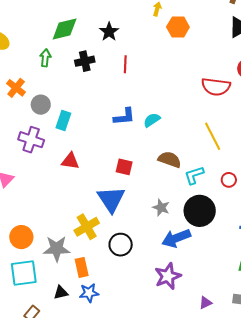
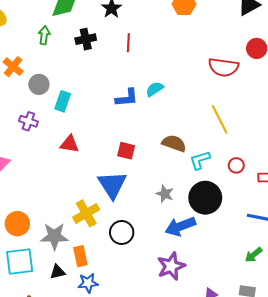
cyan semicircle: (152, 120) -> (155, 89), moved
purple cross: (31, 140) -> (28, 121), size x0.7
black triangle: (61, 293) -> (57, 272), moved

